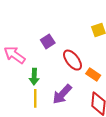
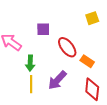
purple square: (48, 41) -> (43, 29), turned 32

